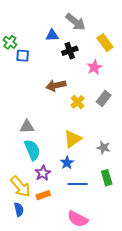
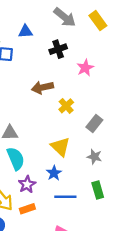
blue triangle: (52, 35) -> (25, 31), moved
yellow rectangle: (105, 43) -> (98, 21), moved
gray rectangle: (104, 99) -> (94, 123), moved
yellow triangle: (73, 139) -> (60, 147), turned -42

